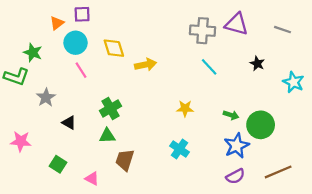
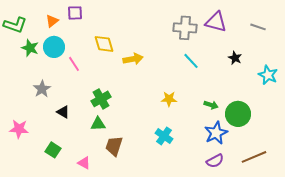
cyan circle: (76, 43) -> (54, 47), moved
green L-shape: (16, 77) -> (15, 25), moved

